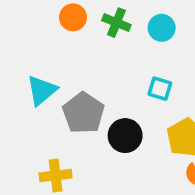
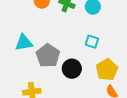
cyan triangle: (42, 90) -> (24, 43), turned 30

